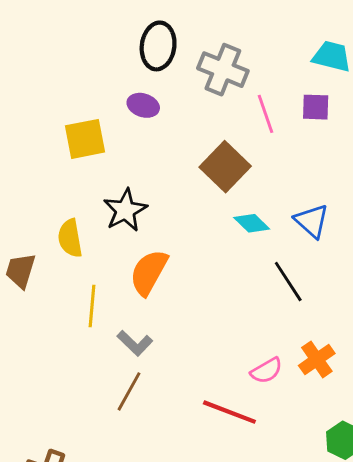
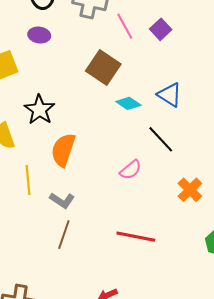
purple square: (316, 107) -> (161, 29), moved, turned -35
pink semicircle: (267, 371) -> (131, 170), moved

